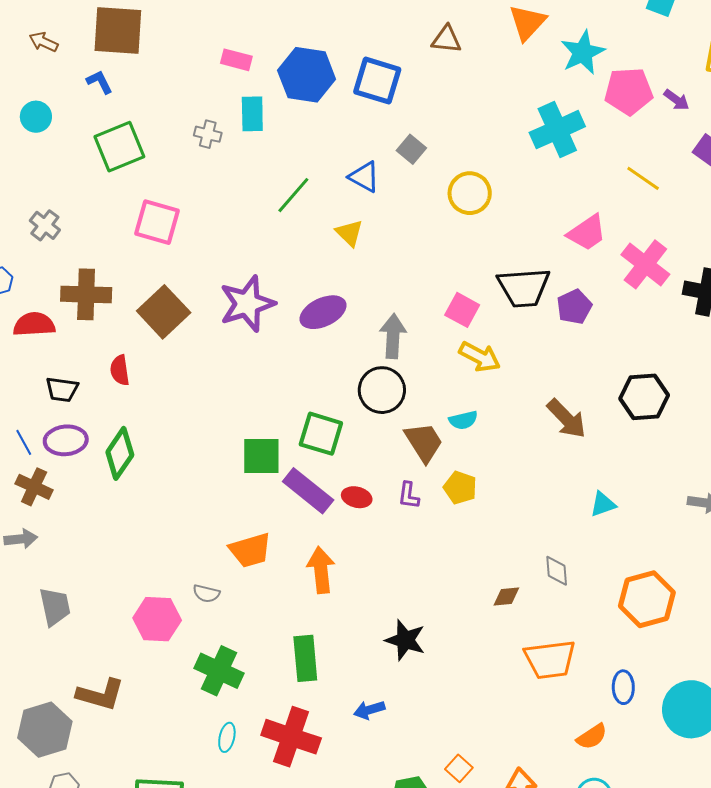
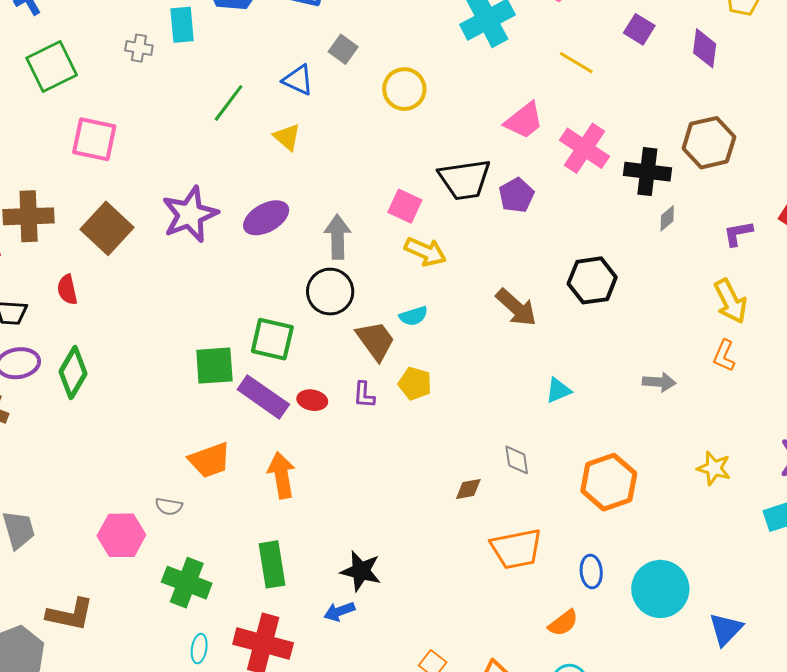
black star: (405, 640) -> (361, 571), moved

